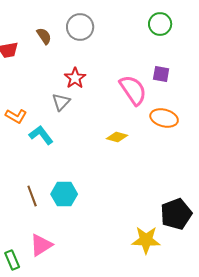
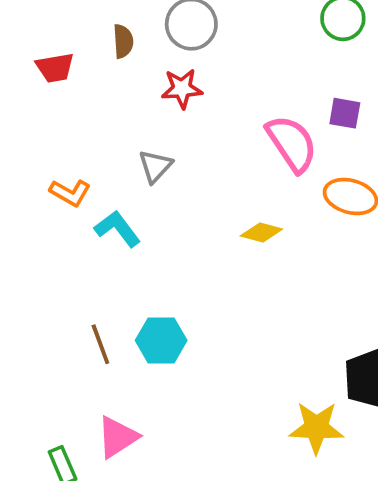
brown semicircle: (44, 36) -> (123, 41), turned 30
red star: (75, 78) -> (182, 89), moved, turned 30

